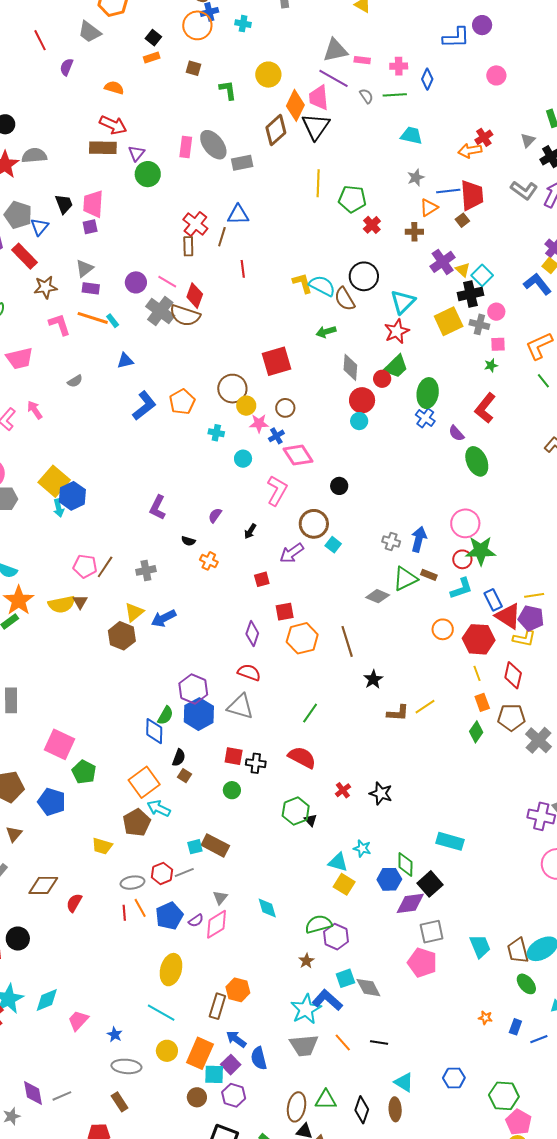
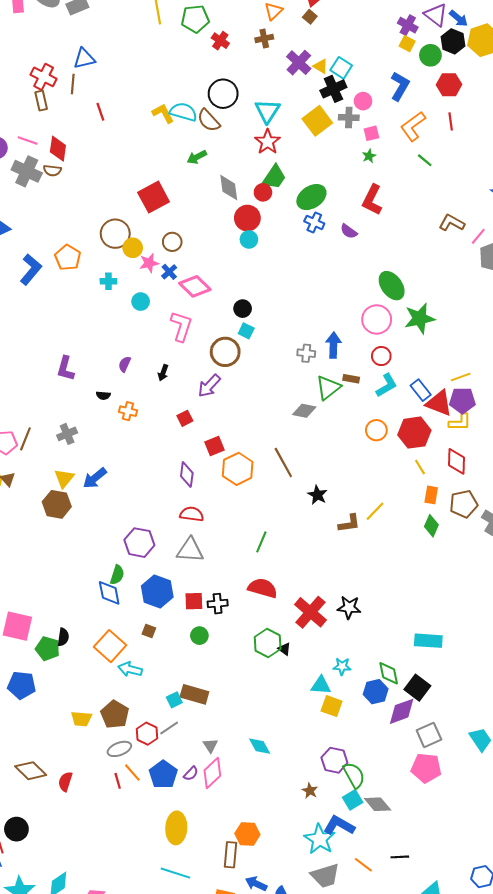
blue L-shape: (537, 284) -> (400, 86), moved, turned 80
brown semicircle: (185, 315) -> (52, 171), size x0.6
green ellipse: (428, 393) -> (311, 197), turned 60
green ellipse: (477, 461) -> (392, 286), moved
cyan square: (333, 545) -> (246, 331), moved
green star: (481, 551) -> (420, 318), moved
orange rectangle: (482, 702) -> (431, 495), turned 42
blue hexagon: (199, 714) -> (157, 591), moved
black semicircle: (179, 758) -> (63, 637), moved
red cross: (343, 790) -> (310, 612), size x2.0
brown pentagon: (137, 823) -> (115, 714), moved
brown diamond: (43, 885) -> (31, 771), turned 56
green semicircle: (319, 924) -> (354, 775), moved, turned 88

